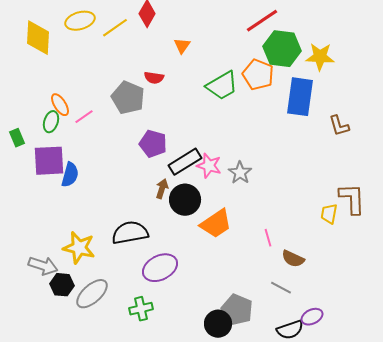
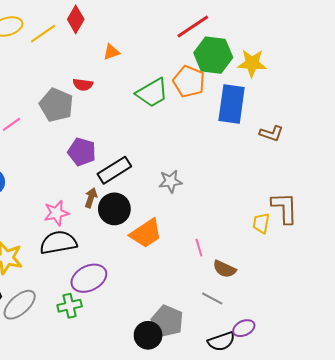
orange triangle: (182, 46) -> (111, 52), turned 36
brown L-shape: (339, 126) -> (271, 133), turned -55
pink star: (209, 166) -> (56, 213), moved, turned -30
gray star: (240, 173) -> (170, 181), turned 30
green cross: (141, 309) -> (70, 306), moved

